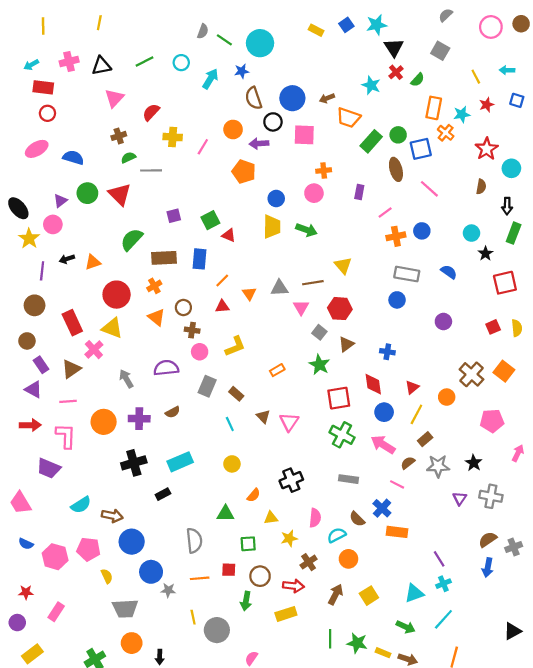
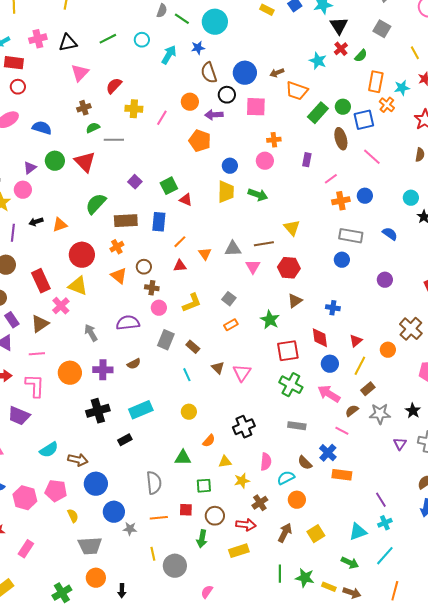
purple square: (174, 216) -> (135, 182), turned -32
gray square: (319, 332) -> (229, 299), moved

